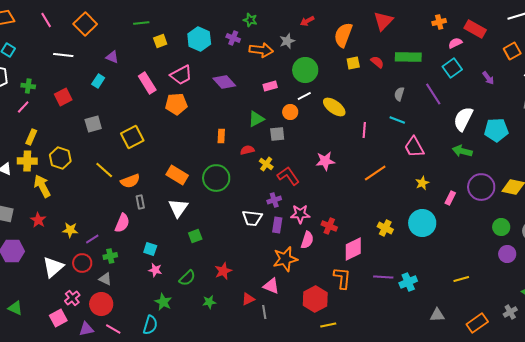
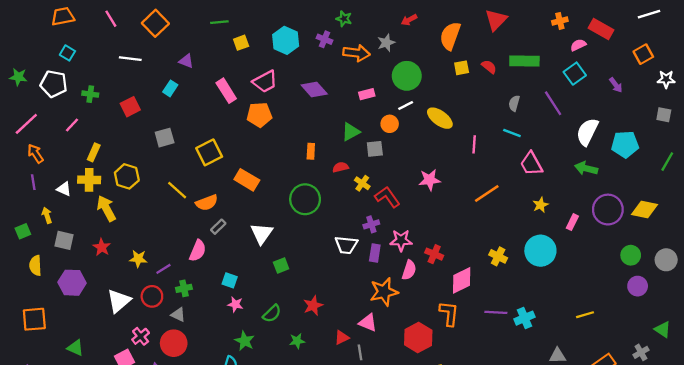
pink line: (23, 107) -> (72, 125), moved
orange rectangle: (177, 175) -> (247, 180), moved
gray rectangle: (140, 202) -> (218, 227), turned 56

